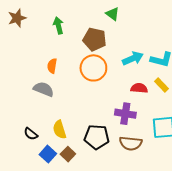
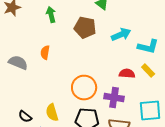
cyan arrow: (133, 58) -> (121, 34), moved
orange circle: (93, 68) -> (84, 88), moved
gray semicircle: (44, 89) -> (18, 62), moved

